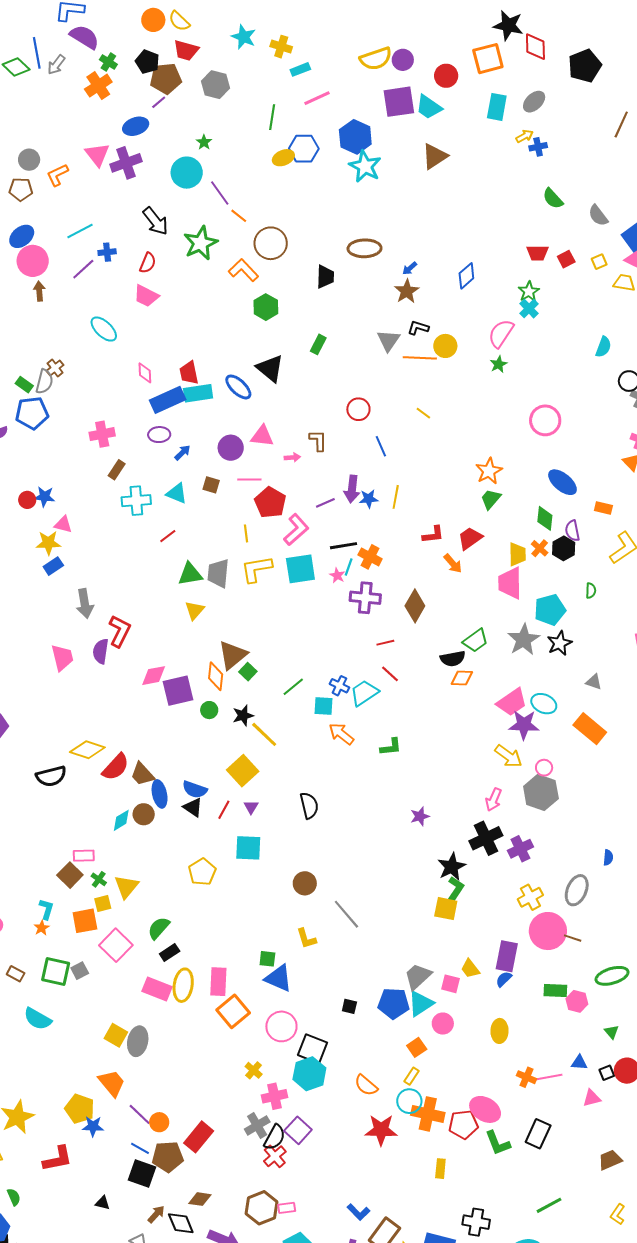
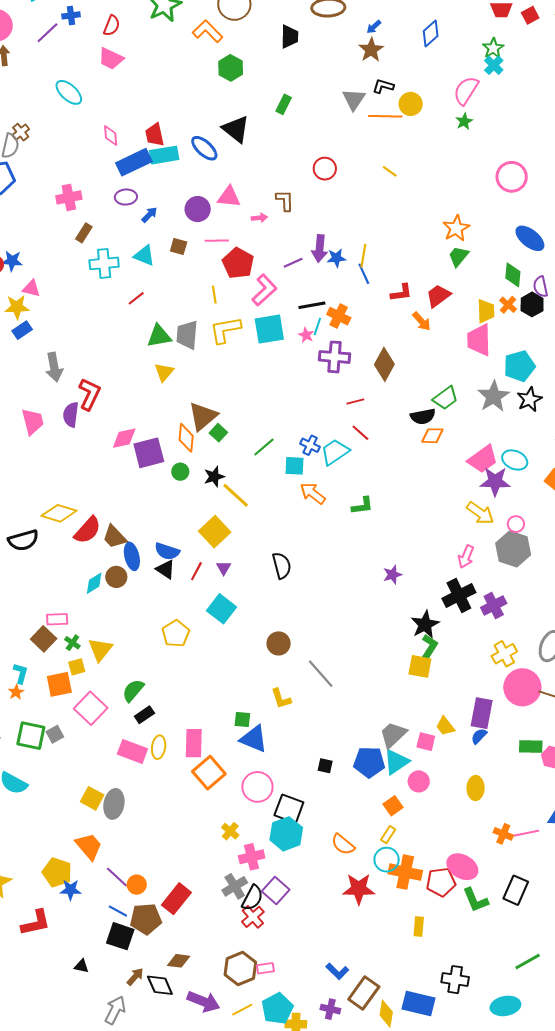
blue line: (381, 446) -> (364, 274), moved
cyan square: (248, 848) -> (221, 609), turned 36
yellow ellipse: (183, 985) -> (159, 747), size x0.7

